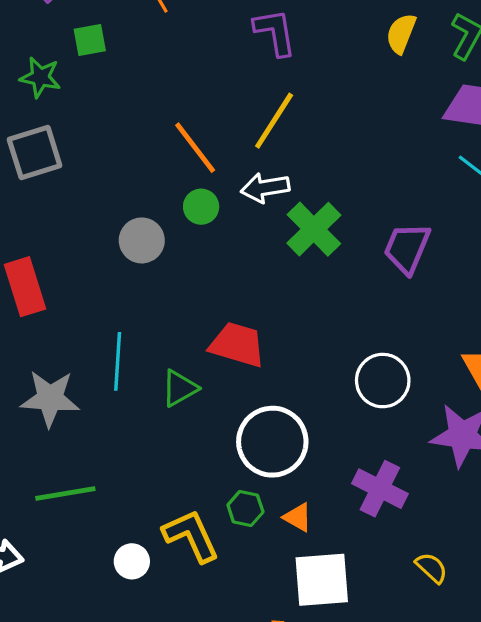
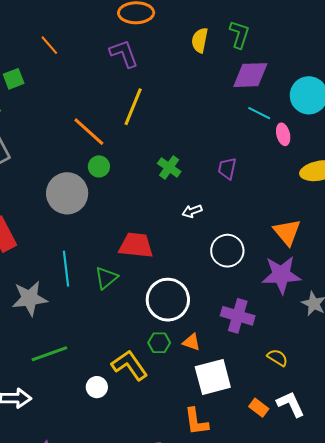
white arrow: (265, 188) -> (192, 211), moved, size x0.7
green cross: (314, 229) -> (169, 167), size x0.7
gray circle: (142, 240) -> (67, 193), size x1.5
purple trapezoid: (407, 248) -> (227, 168), size x0.7

